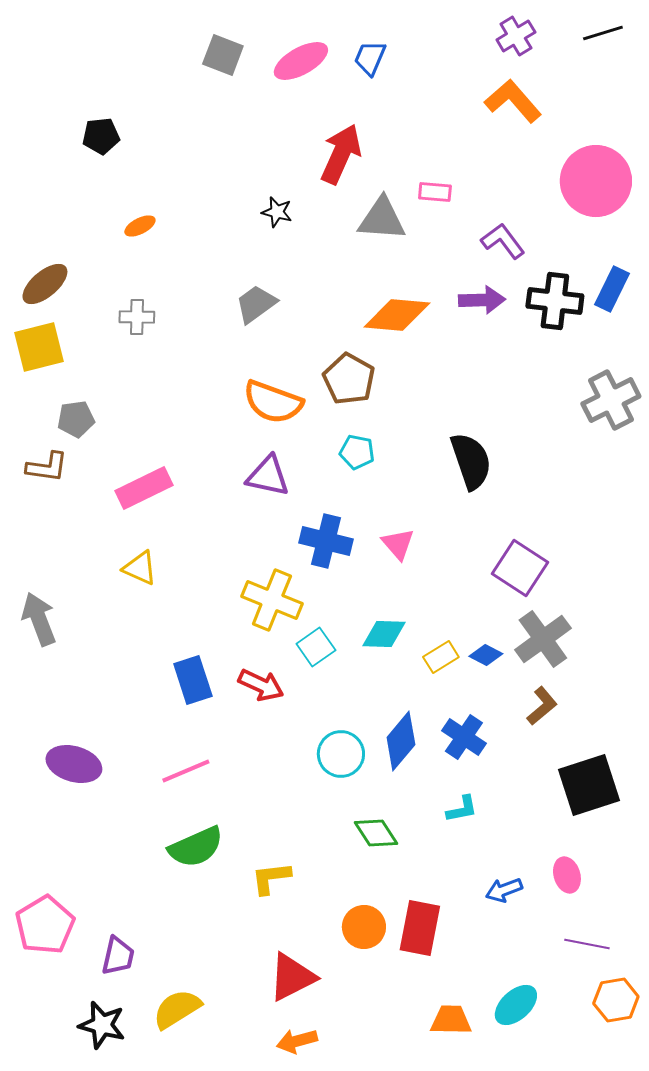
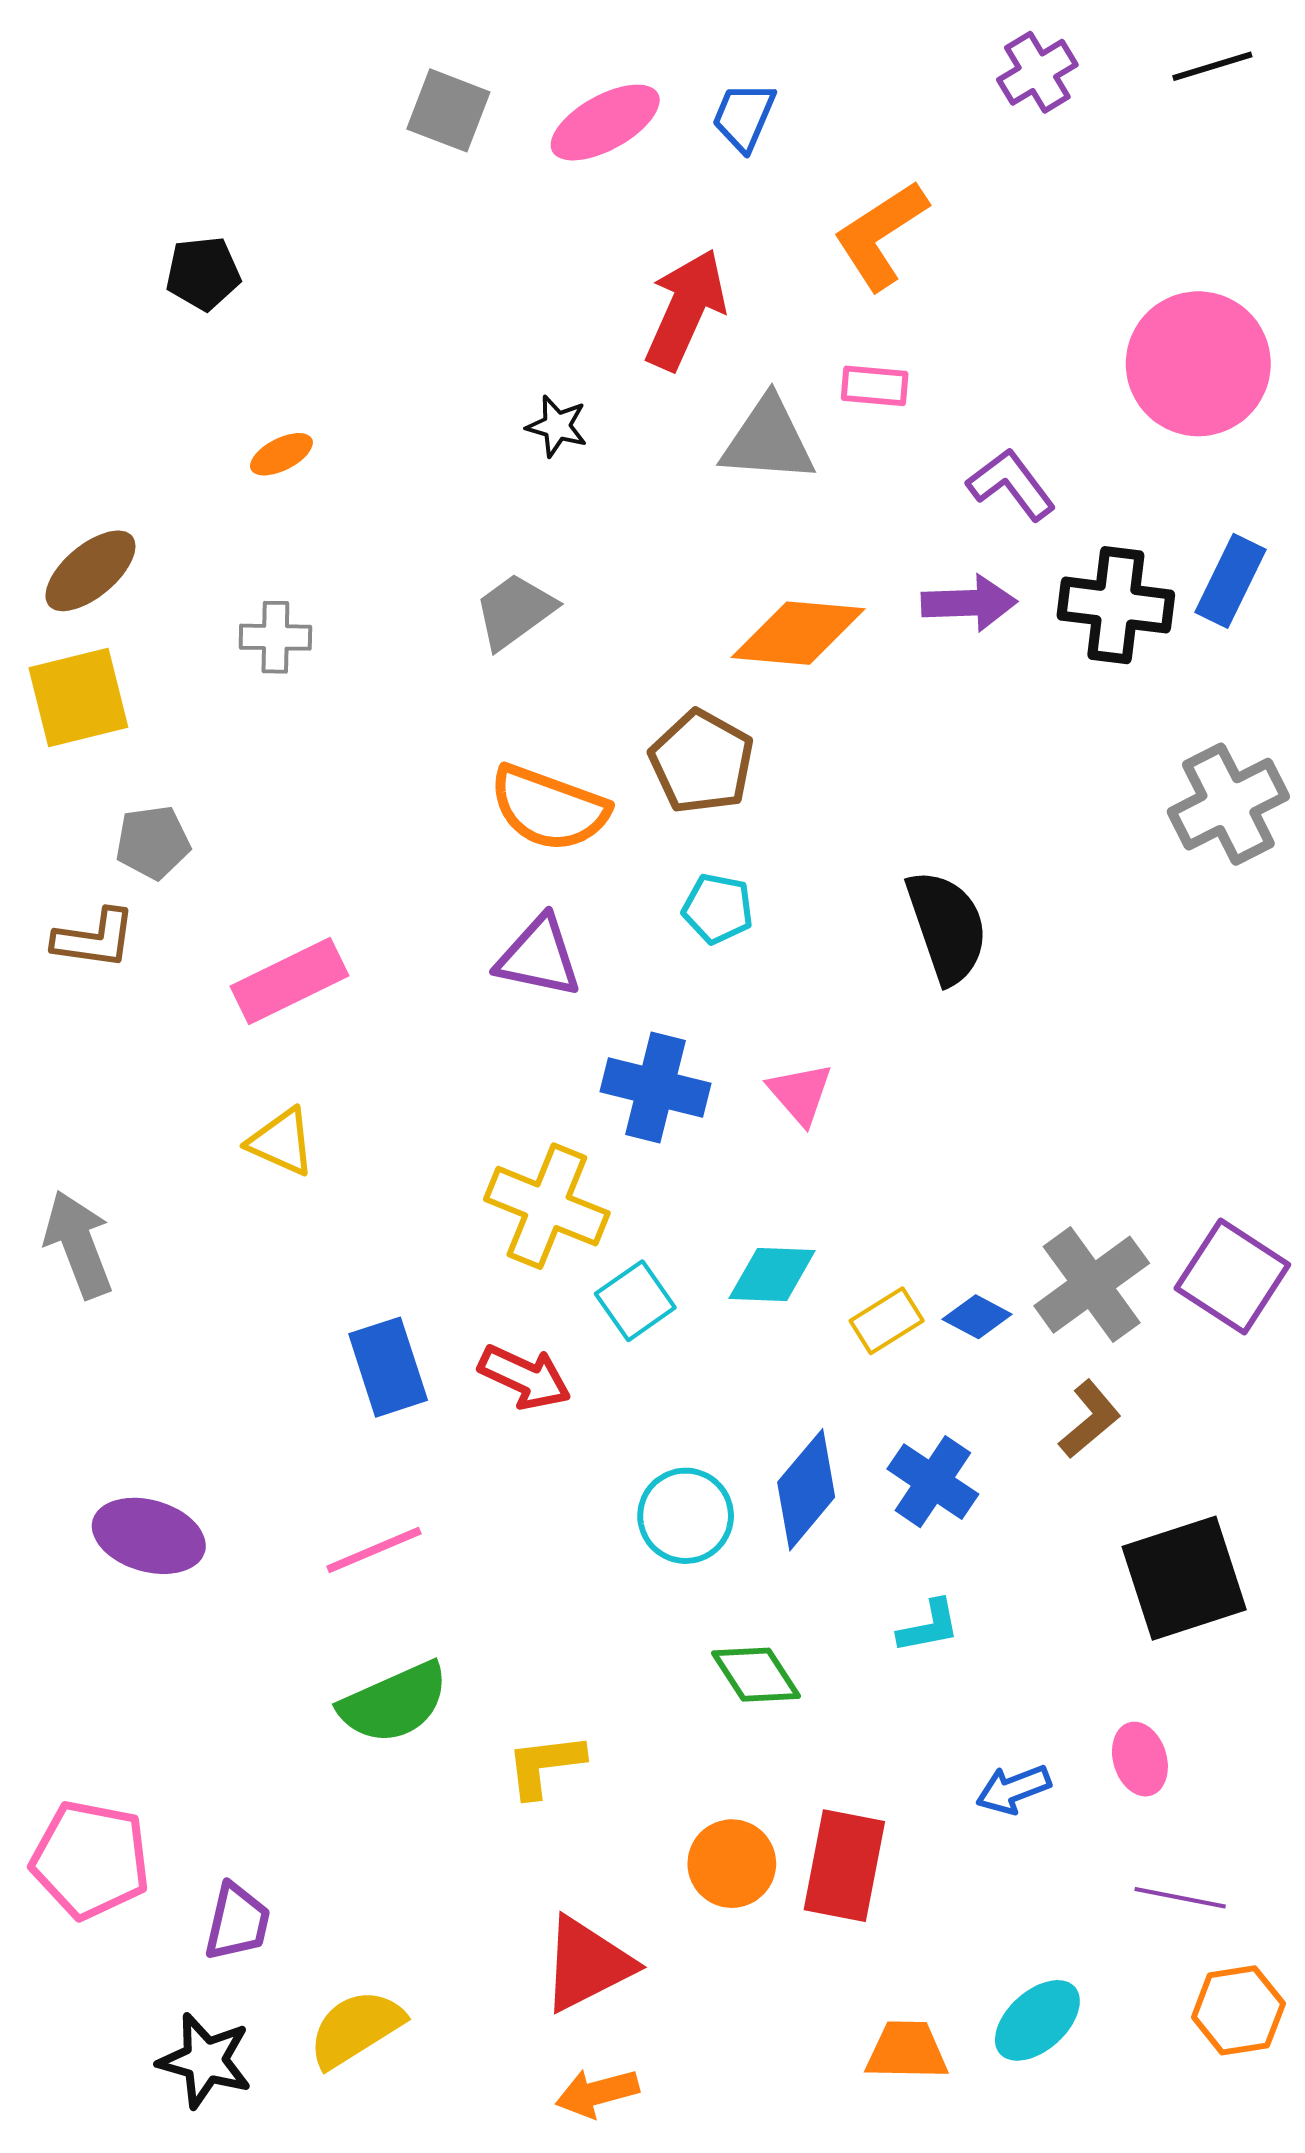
orange L-shape: (513, 101) -> (881, 235), moved, turned -82
purple square: (520, 568) -> (1232, 1277), moved
pink pentagon: (45, 925) -> (90, 1860), turned -30

